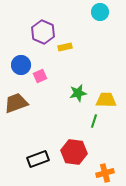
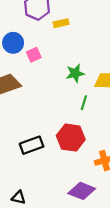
green line: (94, 121) -> (84, 103), moved

